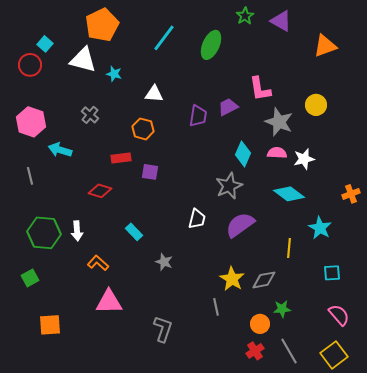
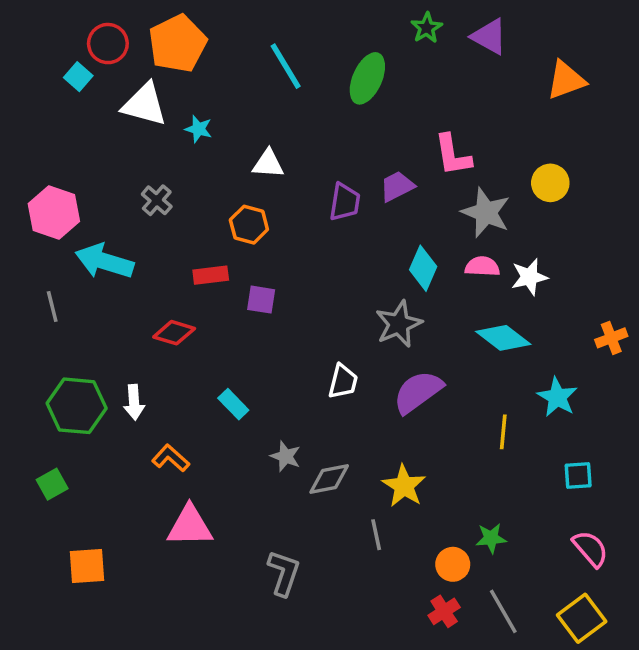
cyan line: (164, 38) -> (286, 66), turned -68
red circle: (30, 65) -> (108, 44), moved
cyan arrow: (60, 150) -> (104, 261), size x1.4
gray diamond: (264, 280) -> (329, 479), moved

